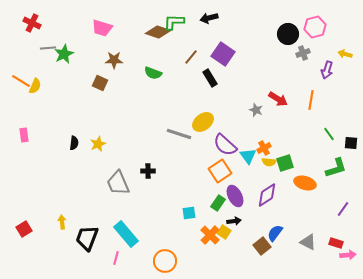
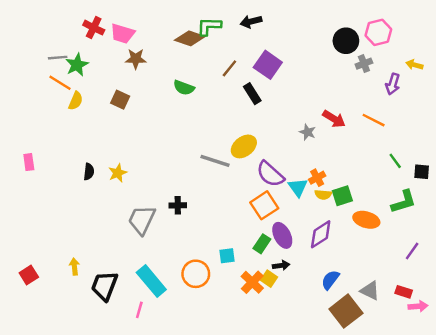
red cross: (32, 23) -> (94, 28), moved
brown star: (114, 60) -> (136, 59), moved
orange line: (21, 81) -> (60, 83), moved
yellow semicircle: (35, 86) -> (76, 101), moved
orange line: (311, 100) -> (374, 120), turned -72
gray trapezoid: (118, 183) -> (142, 220), turned 48
brown square: (262, 246) -> (346, 311), moved, size x1.5
orange circle: (165, 261) -> (196, 274), moved

